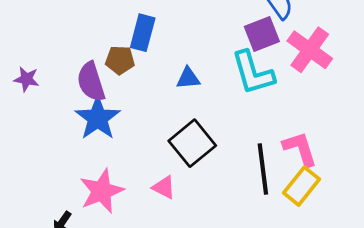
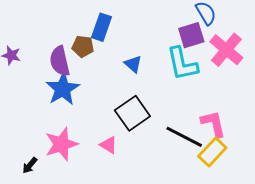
blue triangle: (188, 78) -> (133, 64), turned 42
black line: (263, 169) -> (184, 137), turned -60

